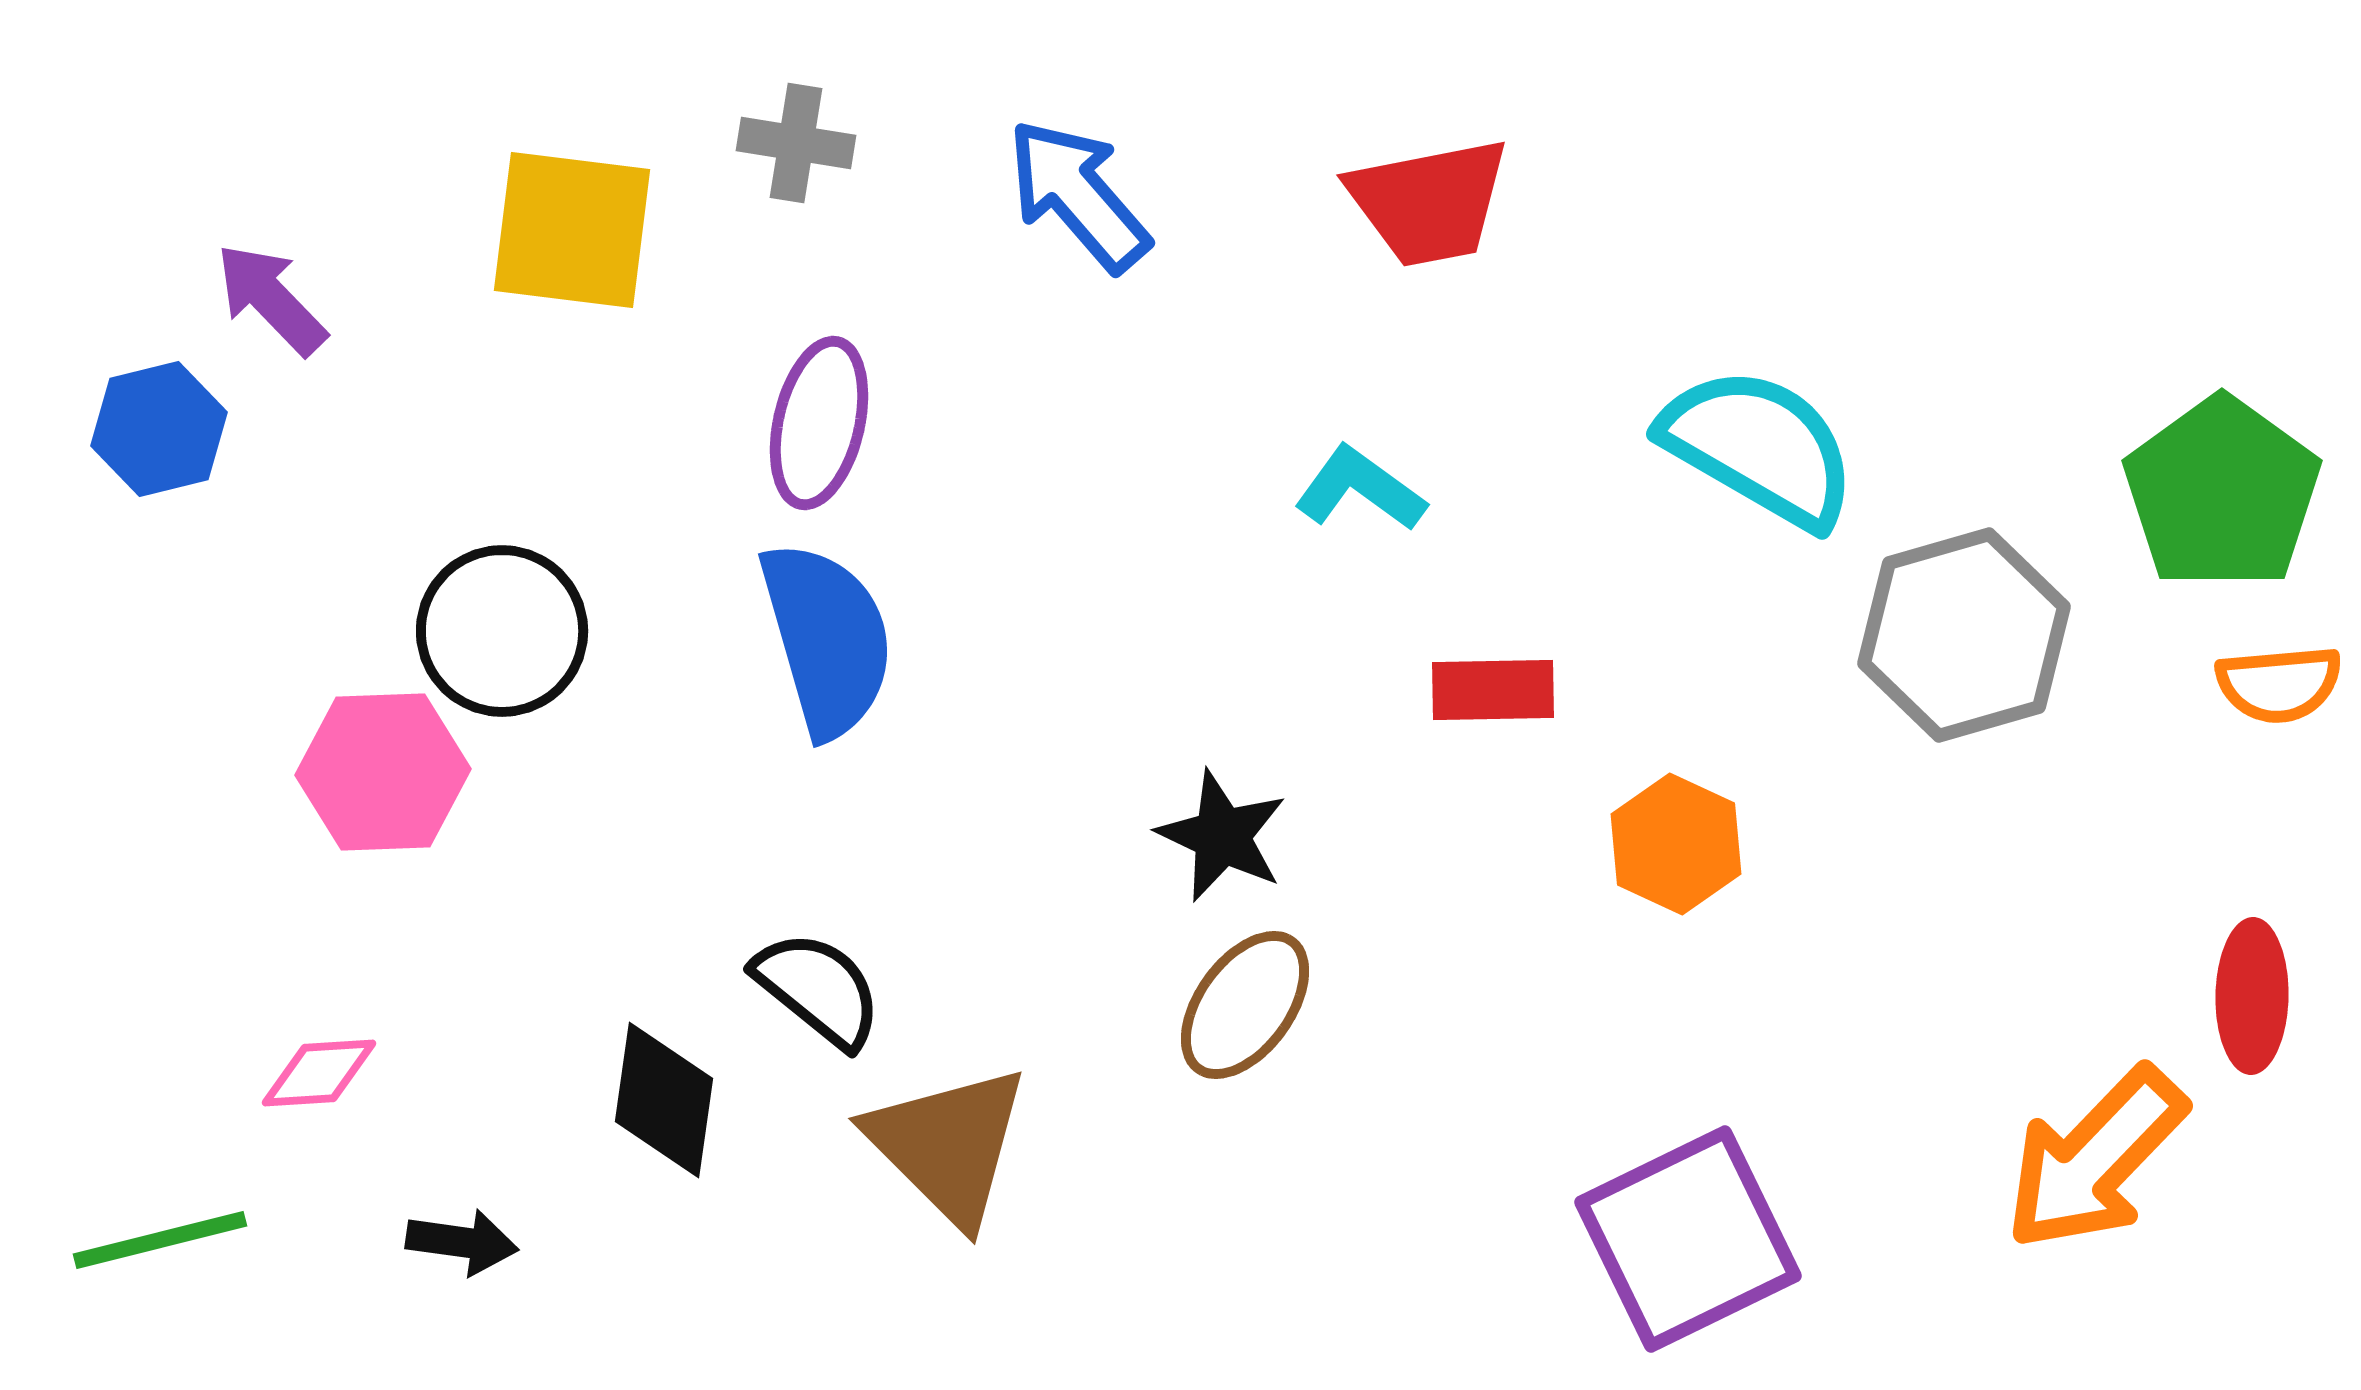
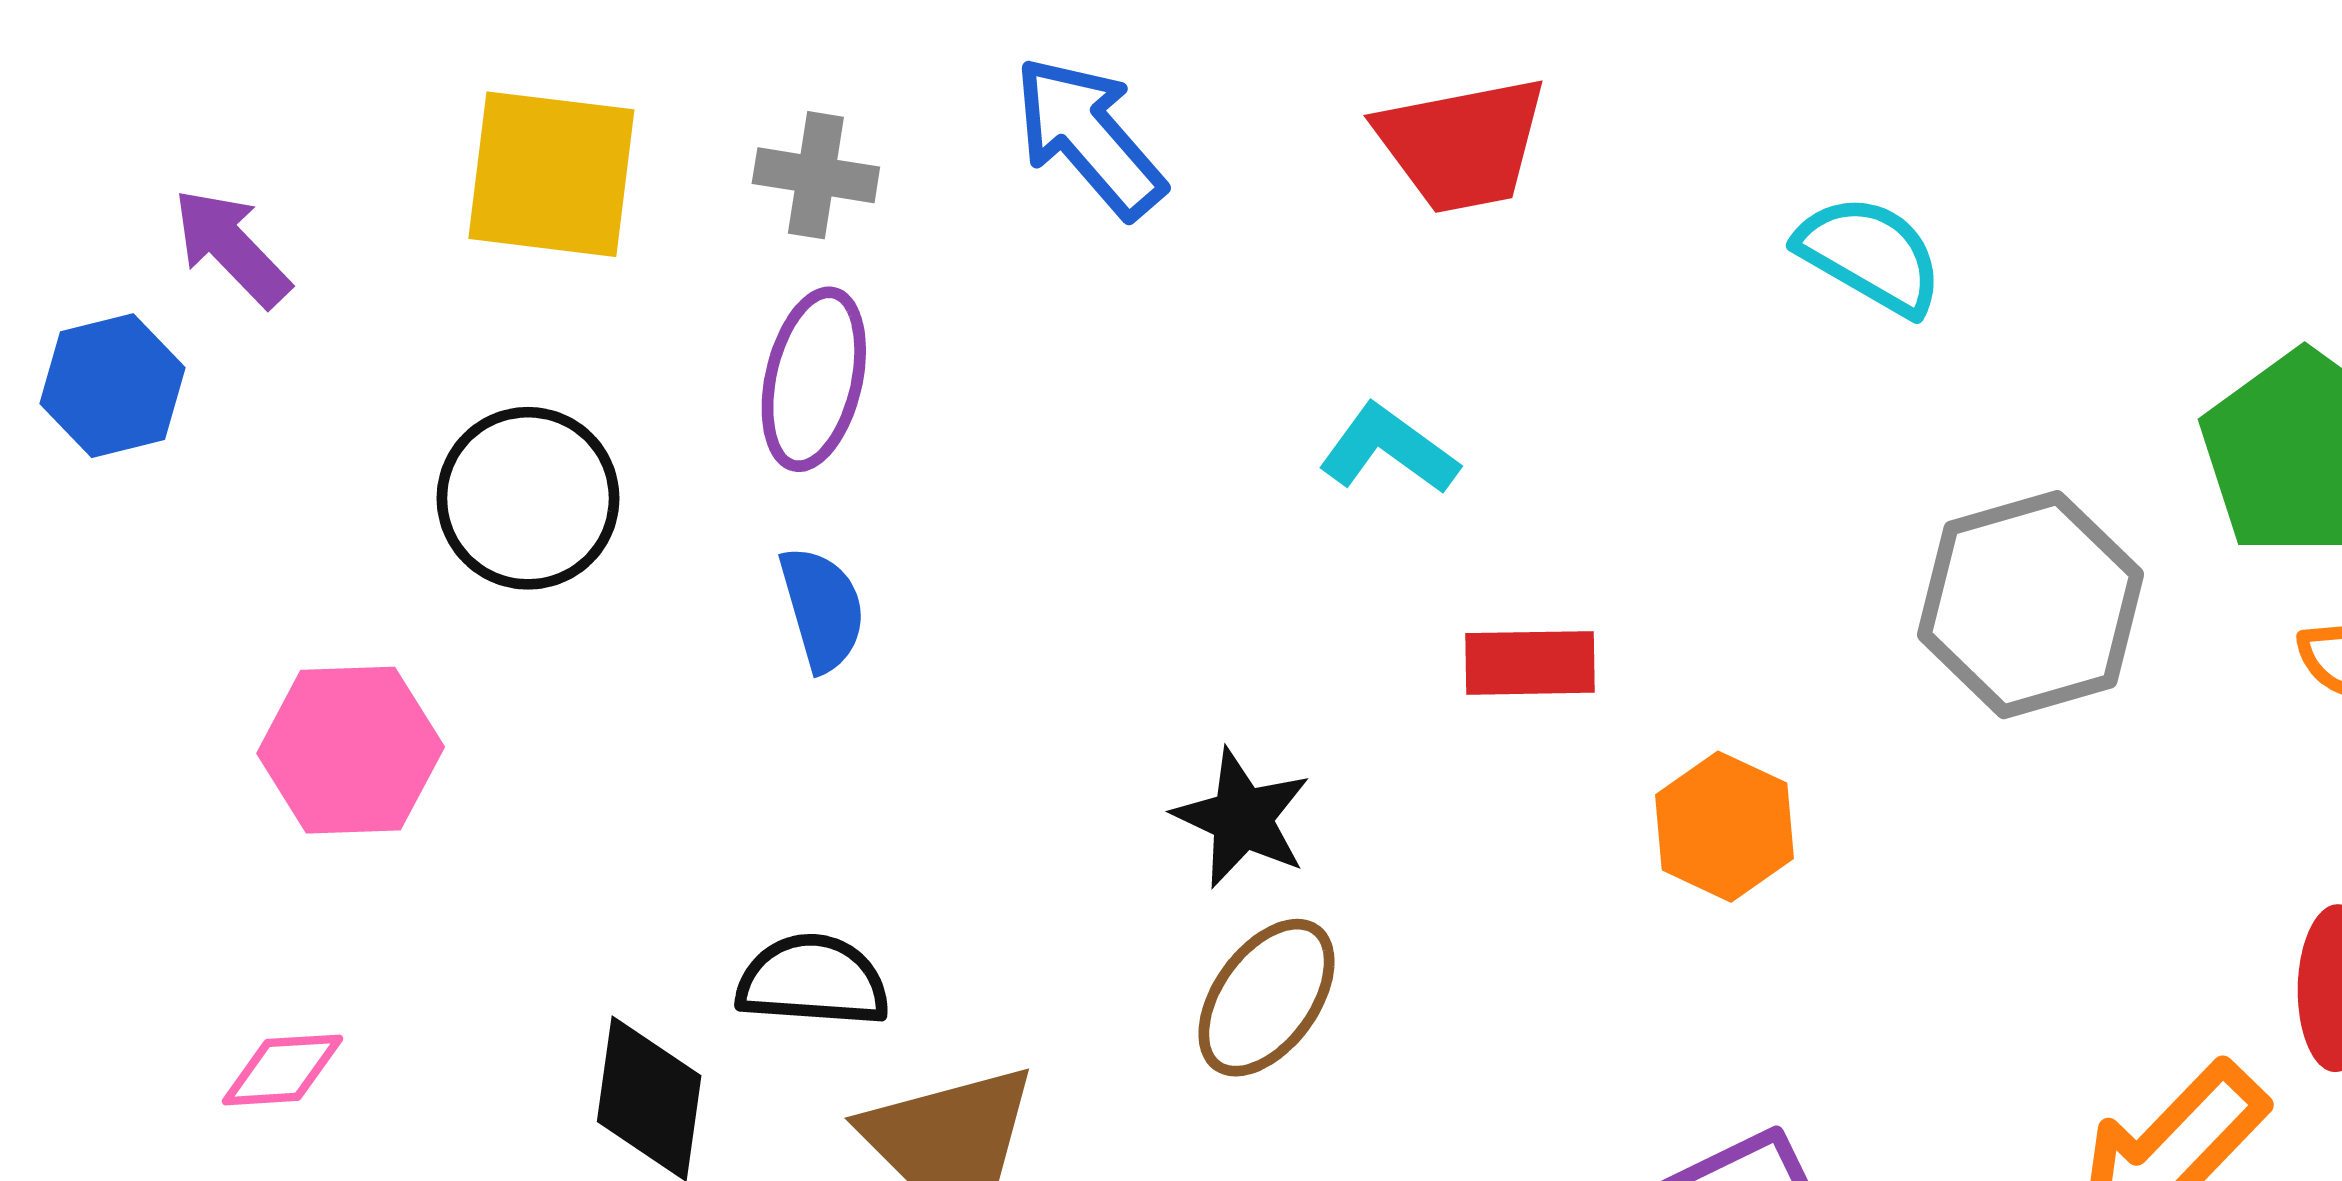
gray cross: (796, 143) -> (816, 175), moved
cyan semicircle: (1759, 447) -> (1870, 255), moved, size x0.7
black circle: (502, 631) -> (528, 498), moved
blue semicircle: (827, 639) -> (822, 609), size x0.6
black semicircle: (818, 989) -> (813, 981), turned -35

